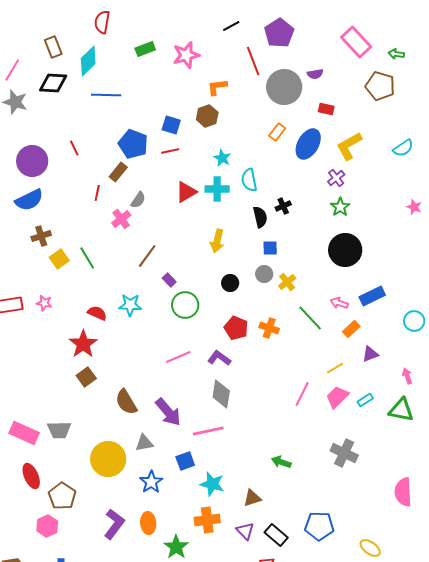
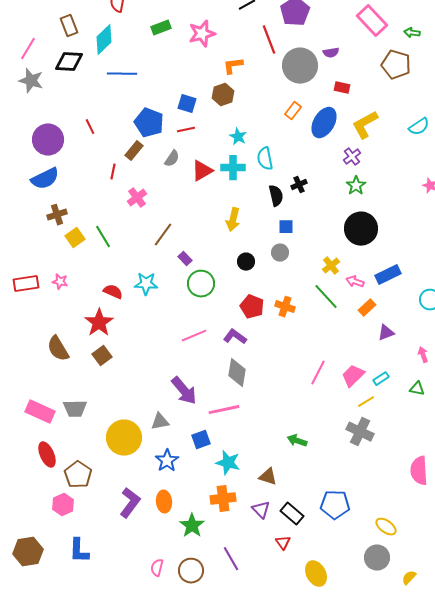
gray semicircle: (138, 200) -> (172, 159), moved
yellow cross: (287, 282) -> (331, 266), moved
yellow line: (335, 368) -> (366, 402), moved
brown semicircle: (126, 402) -> (58, 349), moved
green triangle: (401, 410) -> (417, 389), size x0.6
brown triangle: (252, 498) -> (268, 477), turned 36

